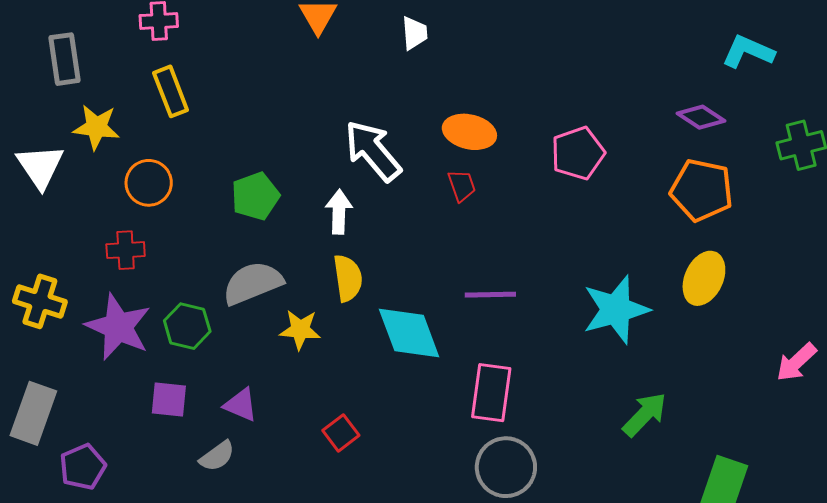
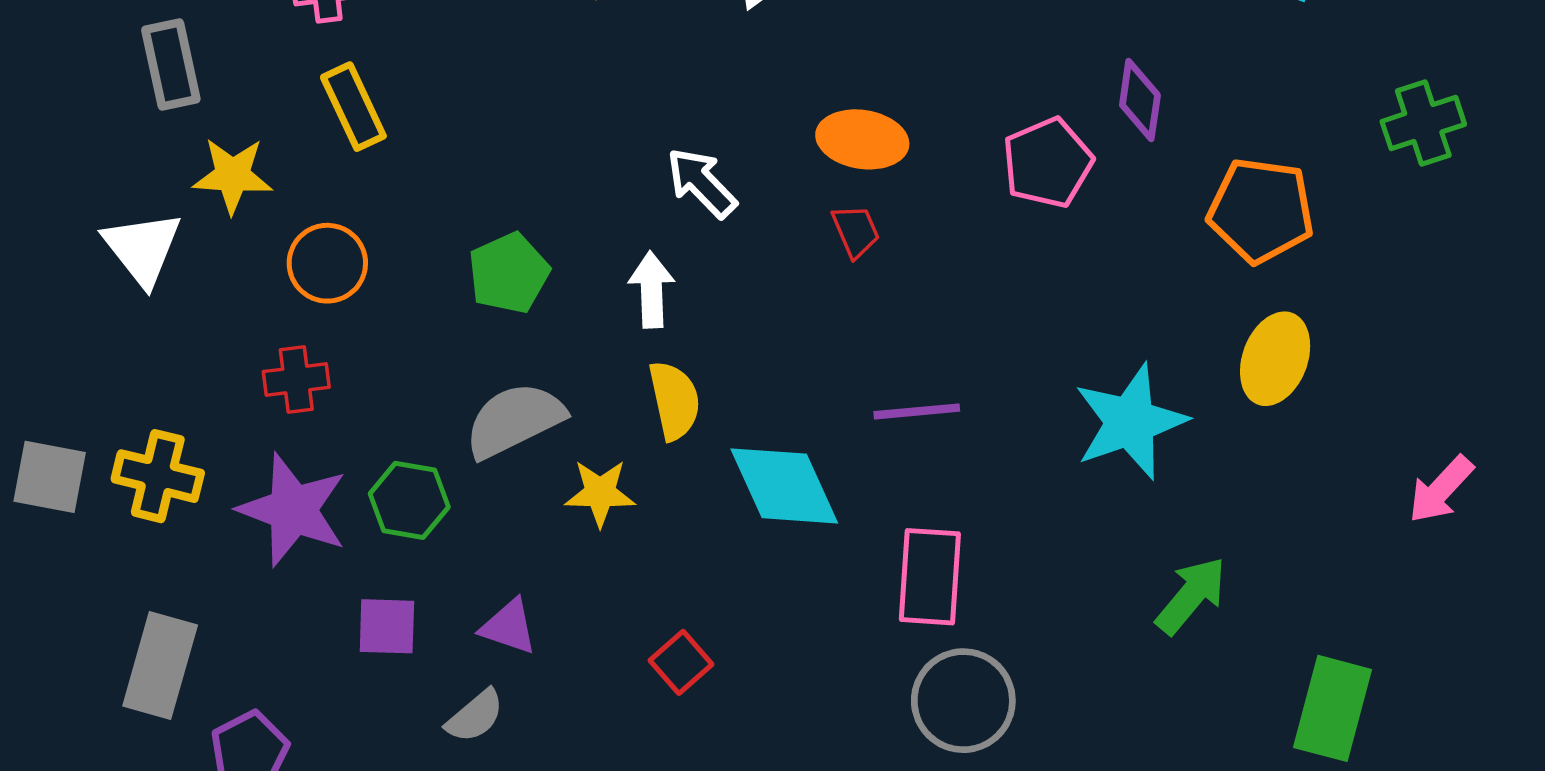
purple diamond: (701, 117) -> (1140, 100), moved, turned 69
white arrow: (373, 151) -> (702, 183), size x0.7

